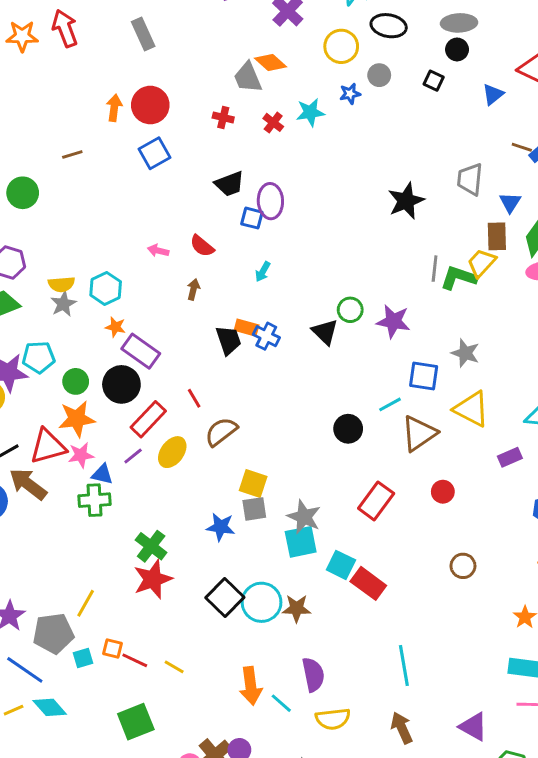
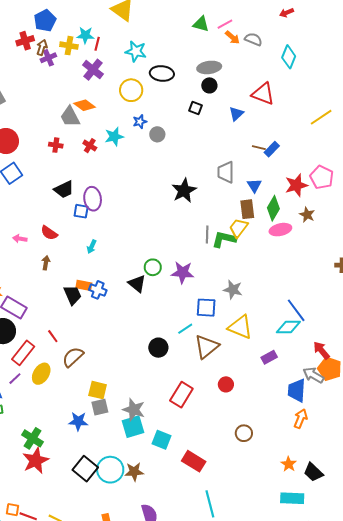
gray circle: (379, 75) -> (157, 134), moved
red rectangle: (368, 583) -> (194, 461), moved

